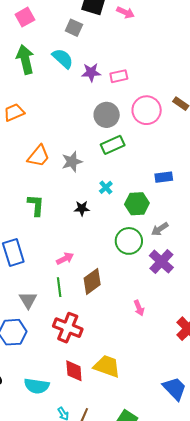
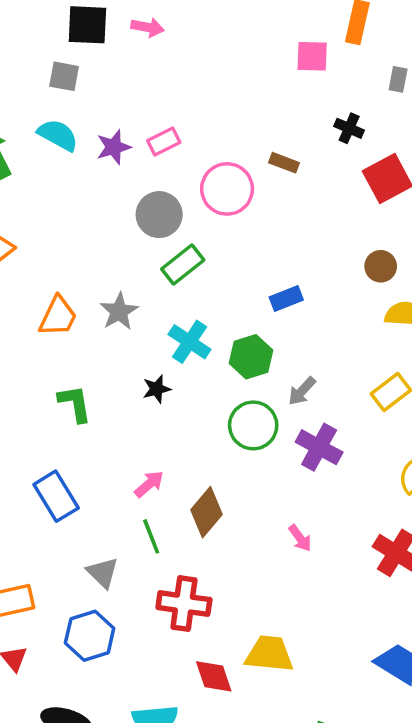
cyan cross: (106, 187) -> (190, 342), size x1.6

